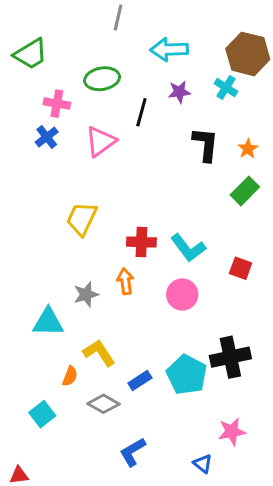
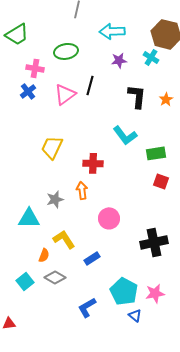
black line: (141, 112) -> (90, 85), moved
green rectangle: (245, 191) -> (156, 153), moved, turned 36
cyan L-shape: (188, 248) -> (125, 135), moved
pink circle: (182, 294) -> (109, 218), moved
cyan pentagon: (187, 375) -> (124, 291), moved
gray diamond: (104, 404) -> (55, 277), moved

